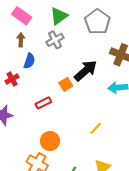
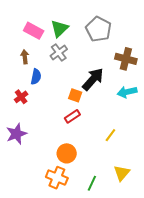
pink rectangle: (22, 16) -> (34, 31), moved
orange square: (66, 84) -> (75, 95), turned -32
red rectangle: (43, 103) -> (72, 116), moved

